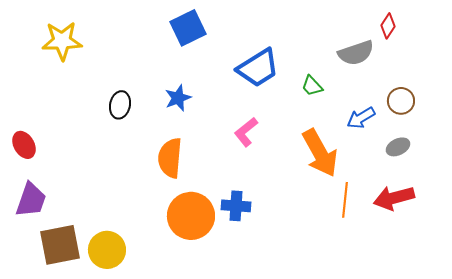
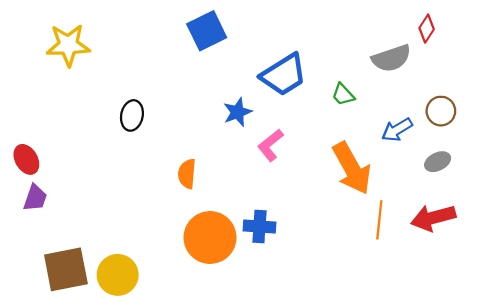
blue star: (178, 98) -> (237, 112), moved
orange semicircle: (170, 158) -> (187, 174), size x0.7
purple trapezoid: (31, 200) -> (35, 198), moved, size x0.7

